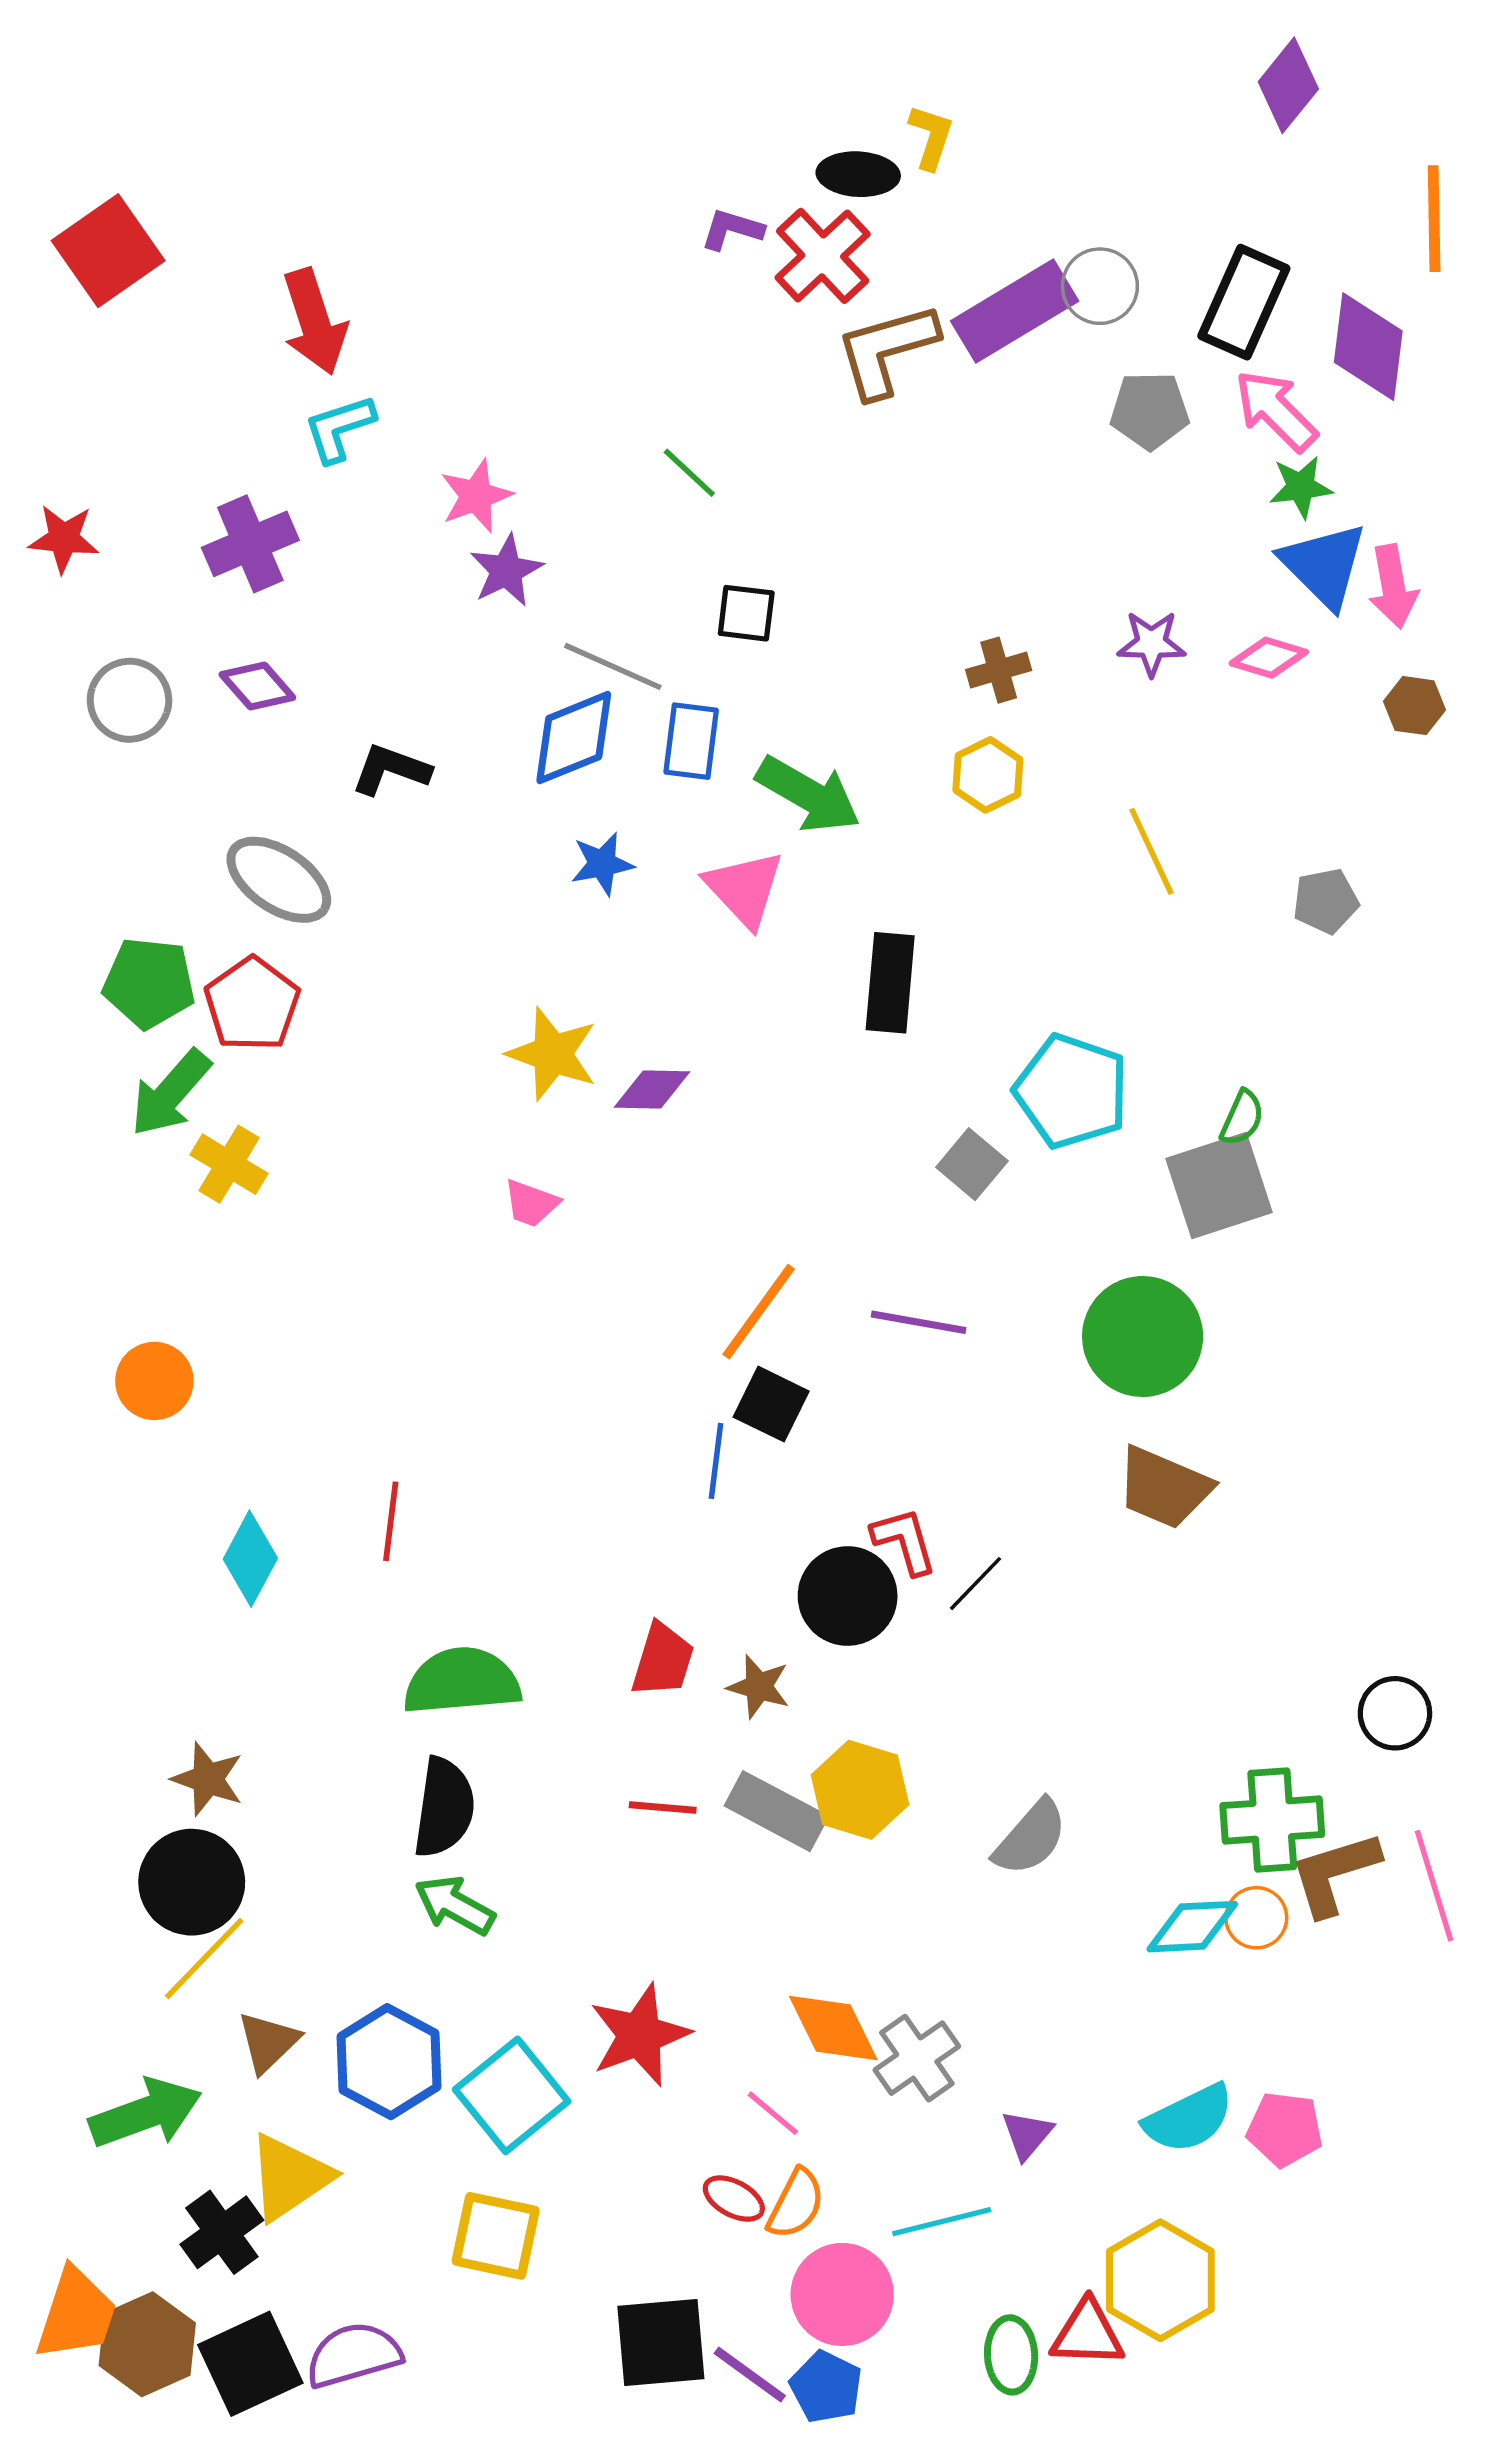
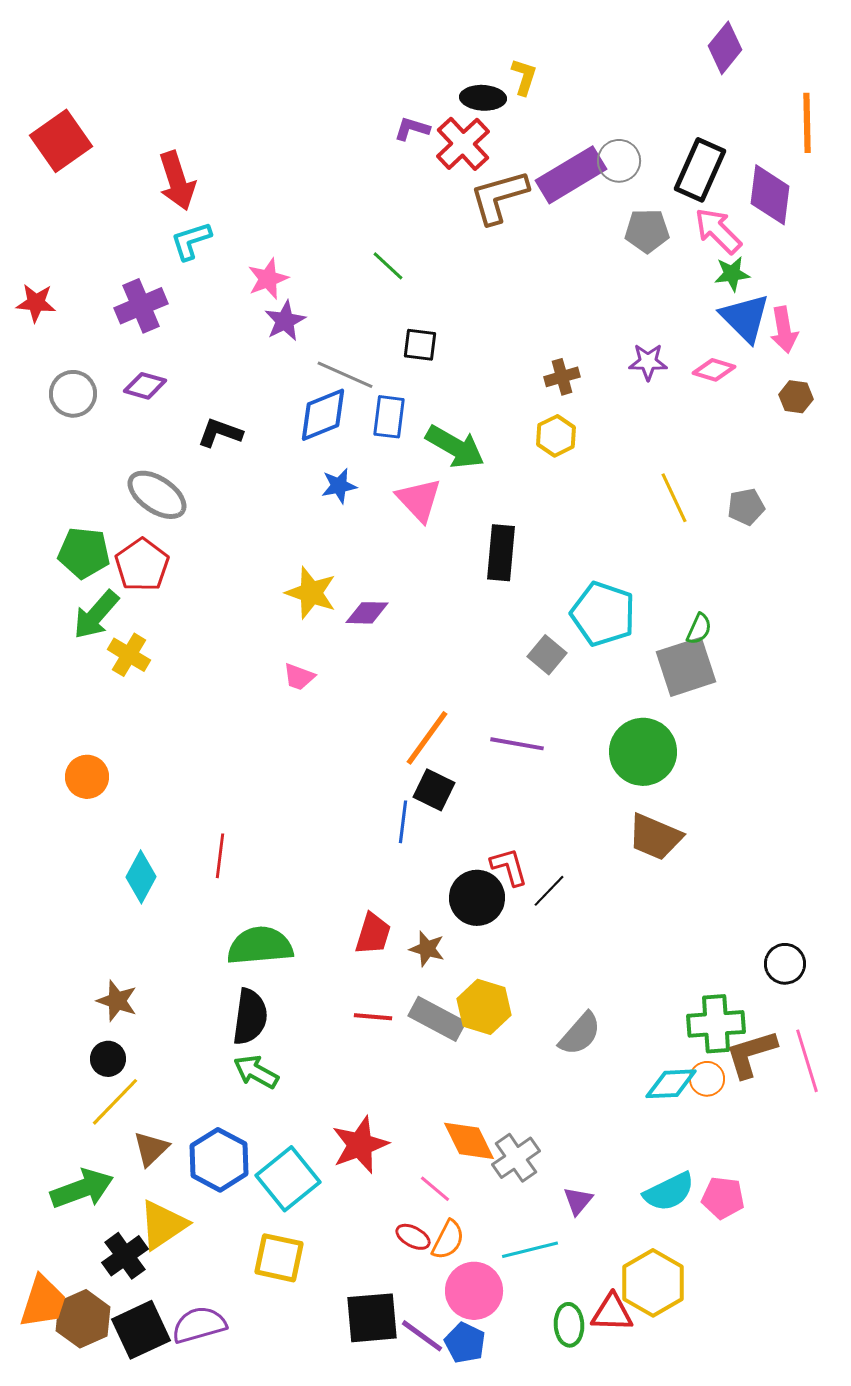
purple diamond: (257, 686) -> (145, 386), turned -33
yellow line: (1151, 851) -> (674, 498), moved
black circle: (192, 1882) -> (108, 1059), size x0.6

